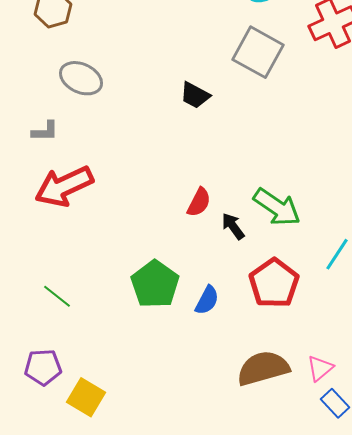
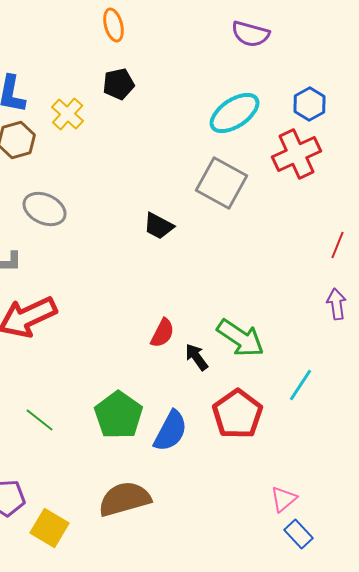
green line: (57, 296) -> (40, 420), moved
blue semicircle: (207, 300) -> (171, 431), size x1.4
brown semicircle: (263, 368) -> (125, 499), moved

